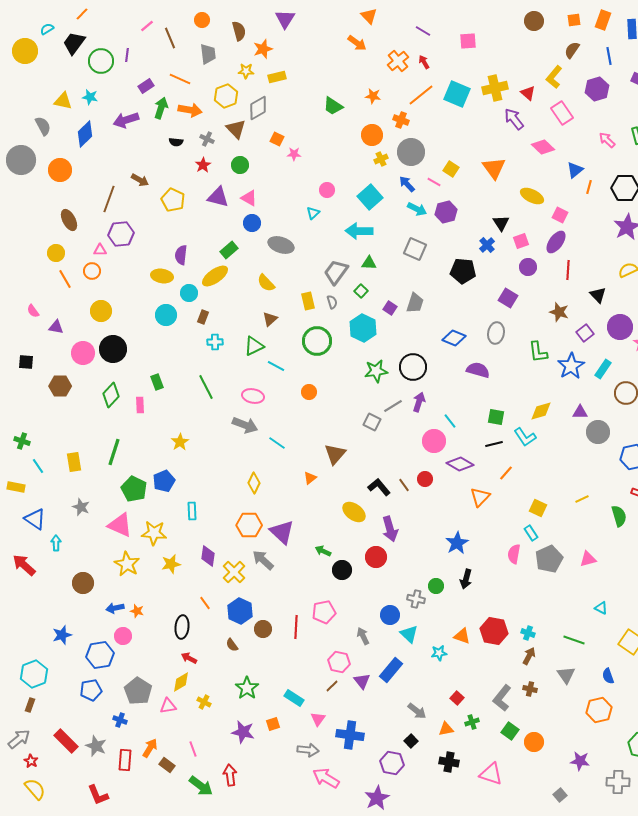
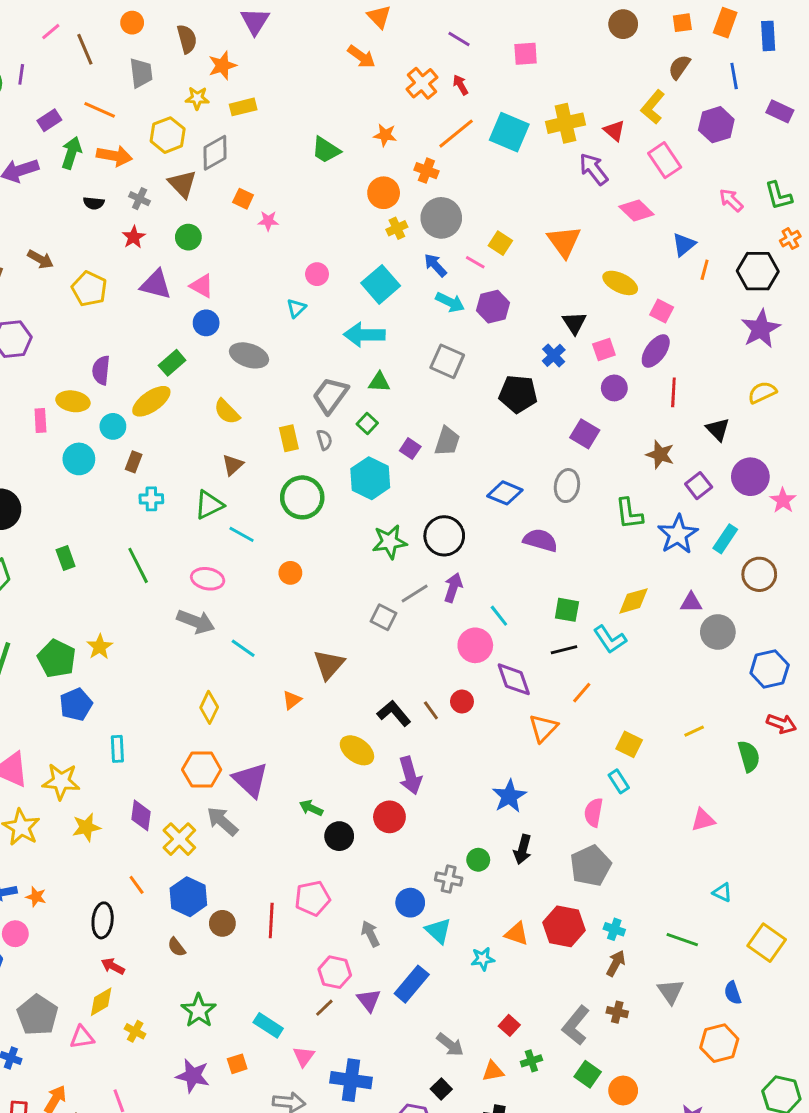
pink rectangle: (140, 405) -> (40, 421), moved
purple diamond: (460, 464) -> (514, 679), turned 40
green pentagon: (134, 489) -> (57, 659), moved
gray pentagon: (549, 559) -> (591, 866), moved

